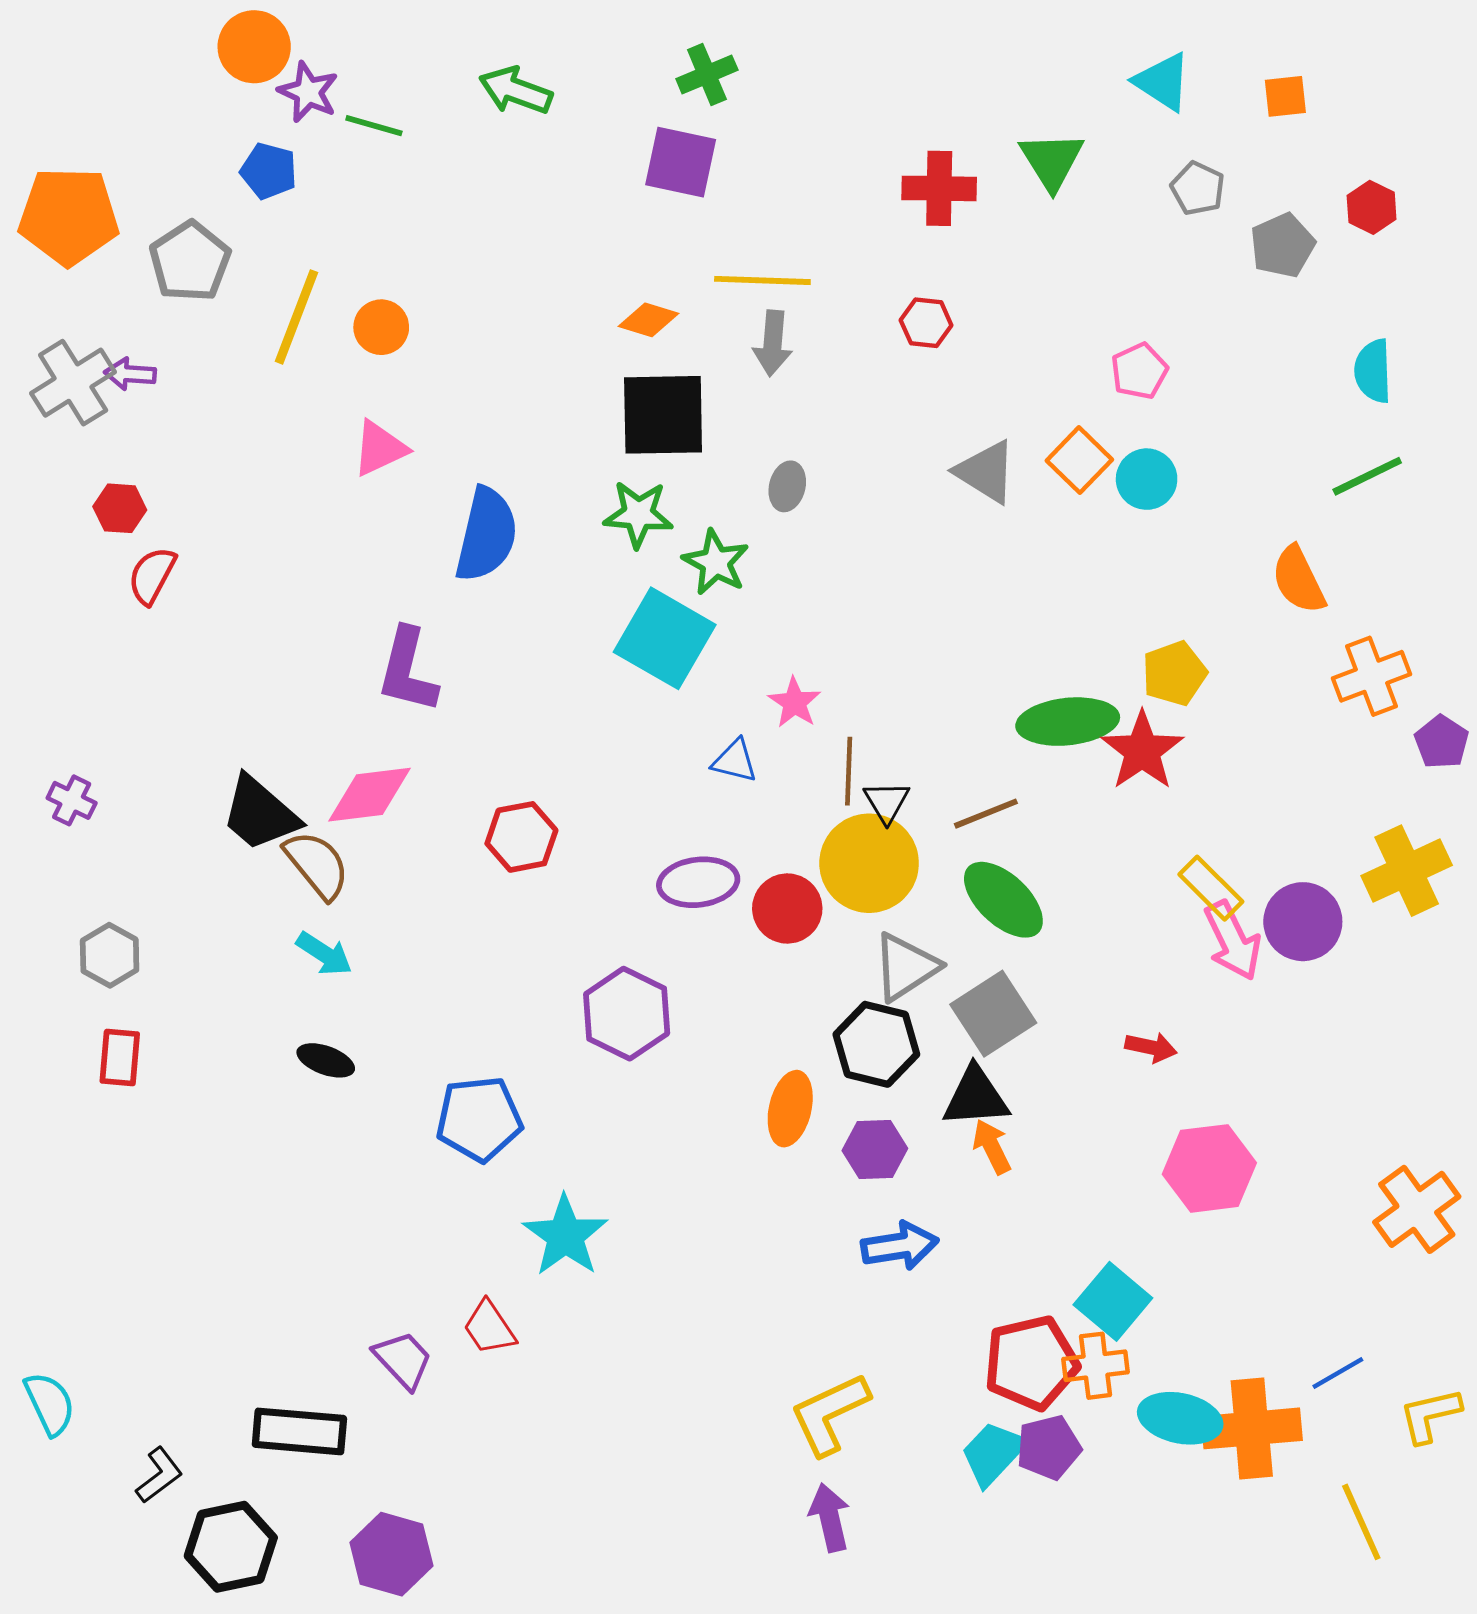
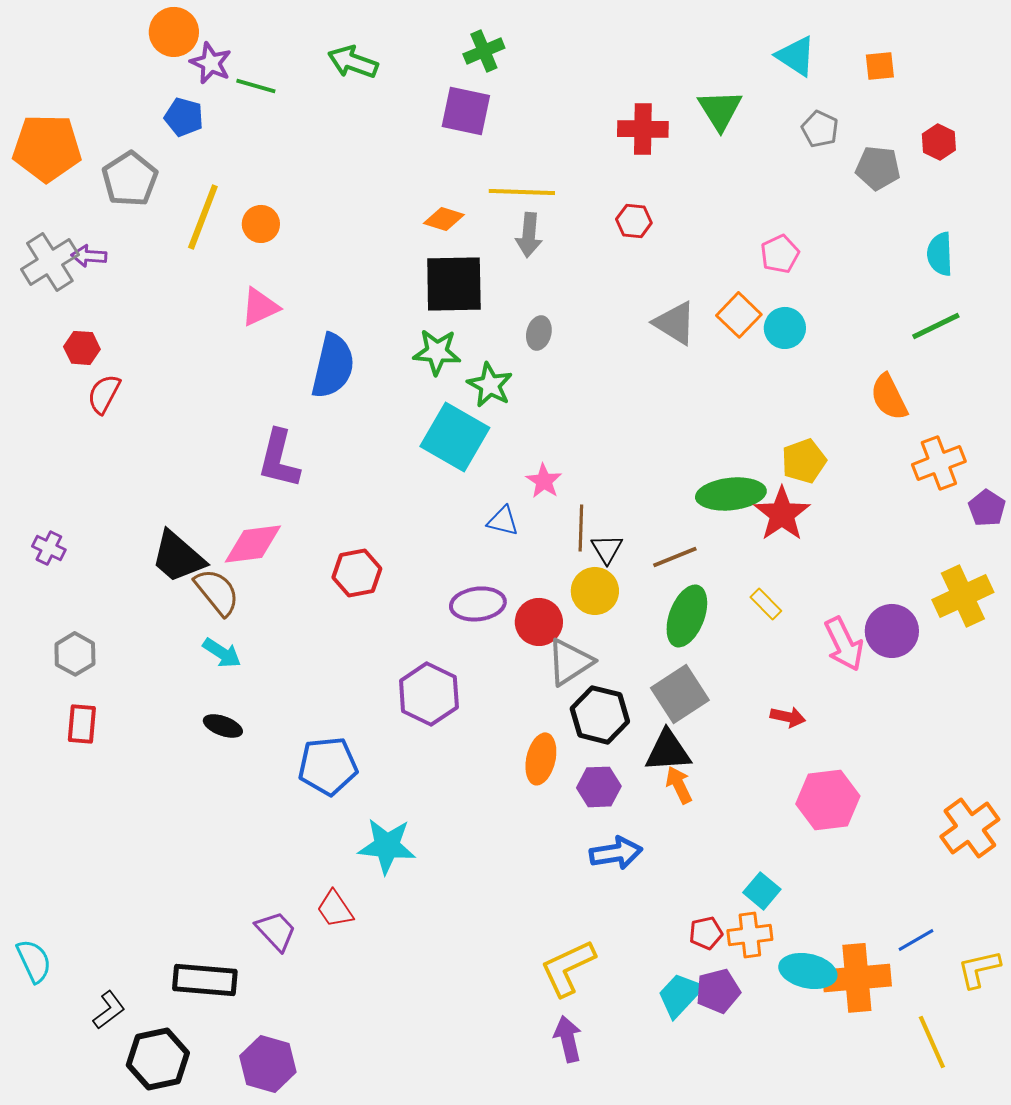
gray pentagon: (1282, 245) -> (878, 168), turned 30
yellow circle: (869, 863) -> (595, 591), size x0.7
yellow rectangle: (1211, 888) -> (766, 604), moved, size x0.7
green ellipse: (1003, 900) -> (687, 616), turned 68
gray triangle: (906, 967) -> (570, 662), moved
cyan star: (565, 1236) -> (387, 846), turned -30
cyan square: (1113, 1301) -> (762, 891), size x0.7
red pentagon: (1031, 1363) -> (706, 933), size x0.5

